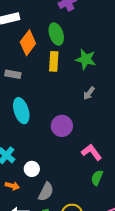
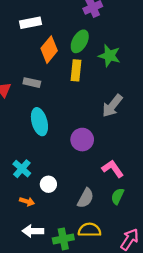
green ellipse: (56, 34) -> (80, 41), turned 45
green star: (86, 59) -> (109, 56), moved
gray arrow: (89, 93) -> (112, 106), size x1.6
gray semicircle: (46, 192) -> (86, 198), moved

